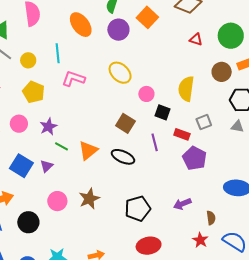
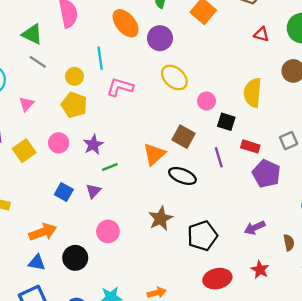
purple circle: (118, 30) -> (160, 38), moved
yellow circle: (28, 60) -> (74, 76), moved
gray square: (204, 122) -> (289, 141), moved
green line: (62, 146) -> (110, 167), turned -48
orange triangle: (88, 150) -> (154, 154), moved
blue square: (21, 166) -> (64, 192), size x0.7
brown star: (89, 199) -> (161, 219), moved
red star: (200, 240) -> (260, 270), moved

